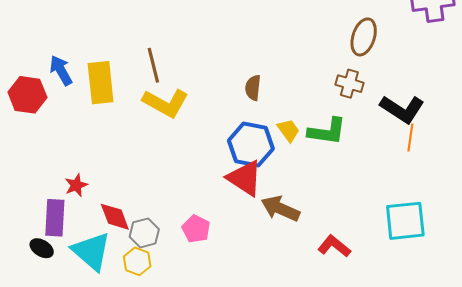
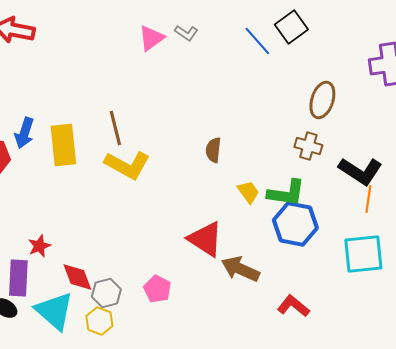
blue arrow: (61, 70) -> (24, 133), turned -132
blue hexagon: (251, 145) -> (295, 224), moved
cyan square: (405, 221) -> (363, 254), moved

